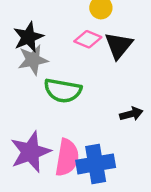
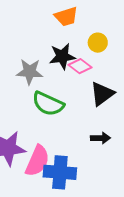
black star: (28, 37) -> (62, 56), moved
black triangle: (119, 45) -> (102, 94), moved

